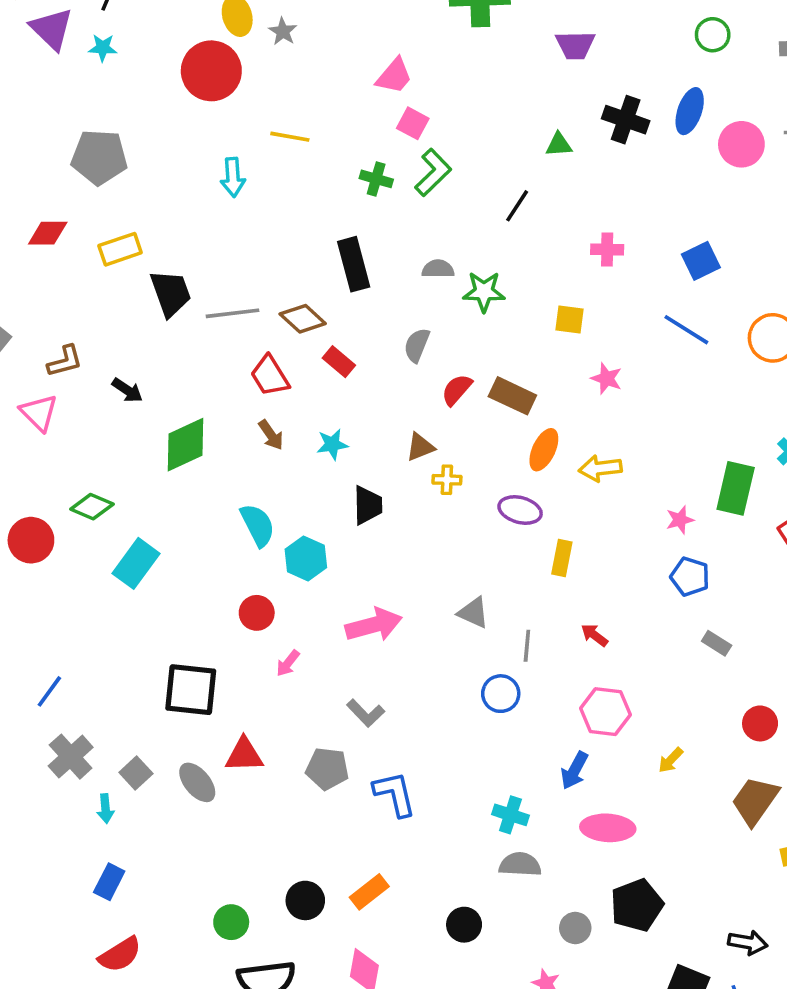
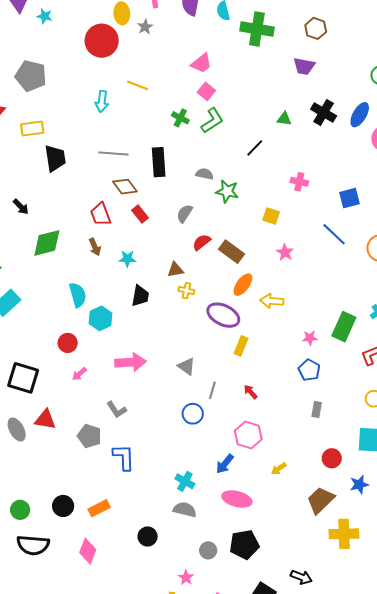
gray line: (233, 313) -> (113, 154), moved
purple ellipse: (520, 510) -> (223, 315), size x1.4
gray rectangle: (717, 643) -> (317, 410), turned 56

